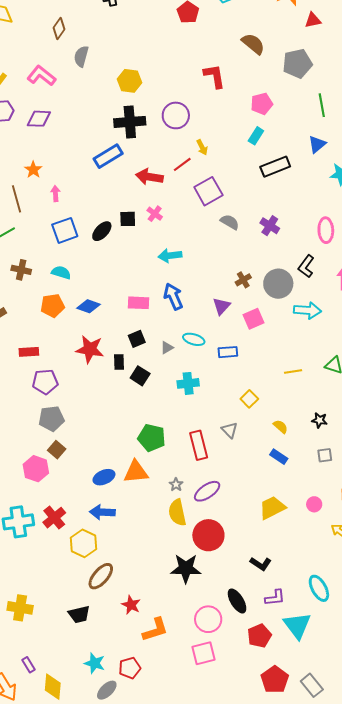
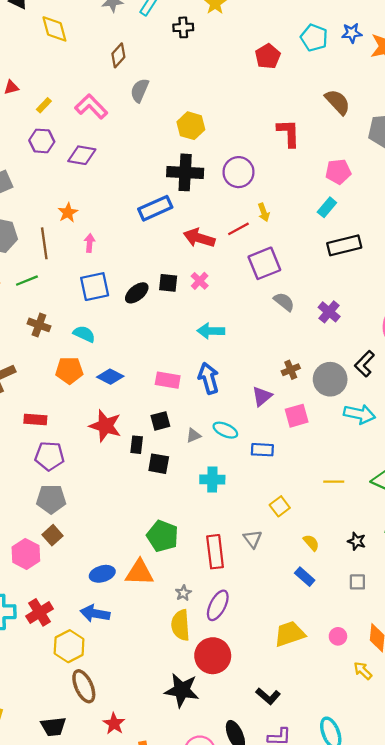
black square: (140, 376) -> (159, 464), turned -30
purple ellipse: (207, 491) -> (218, 605), turned -36
brown ellipse: (101, 576) -> (84, 686), turned -72

